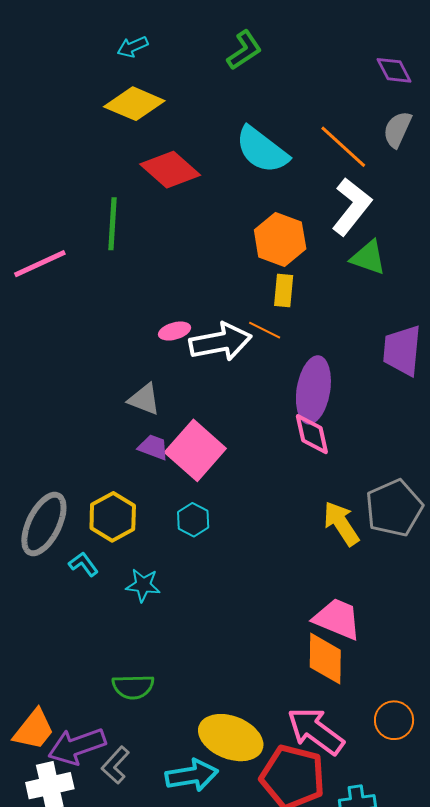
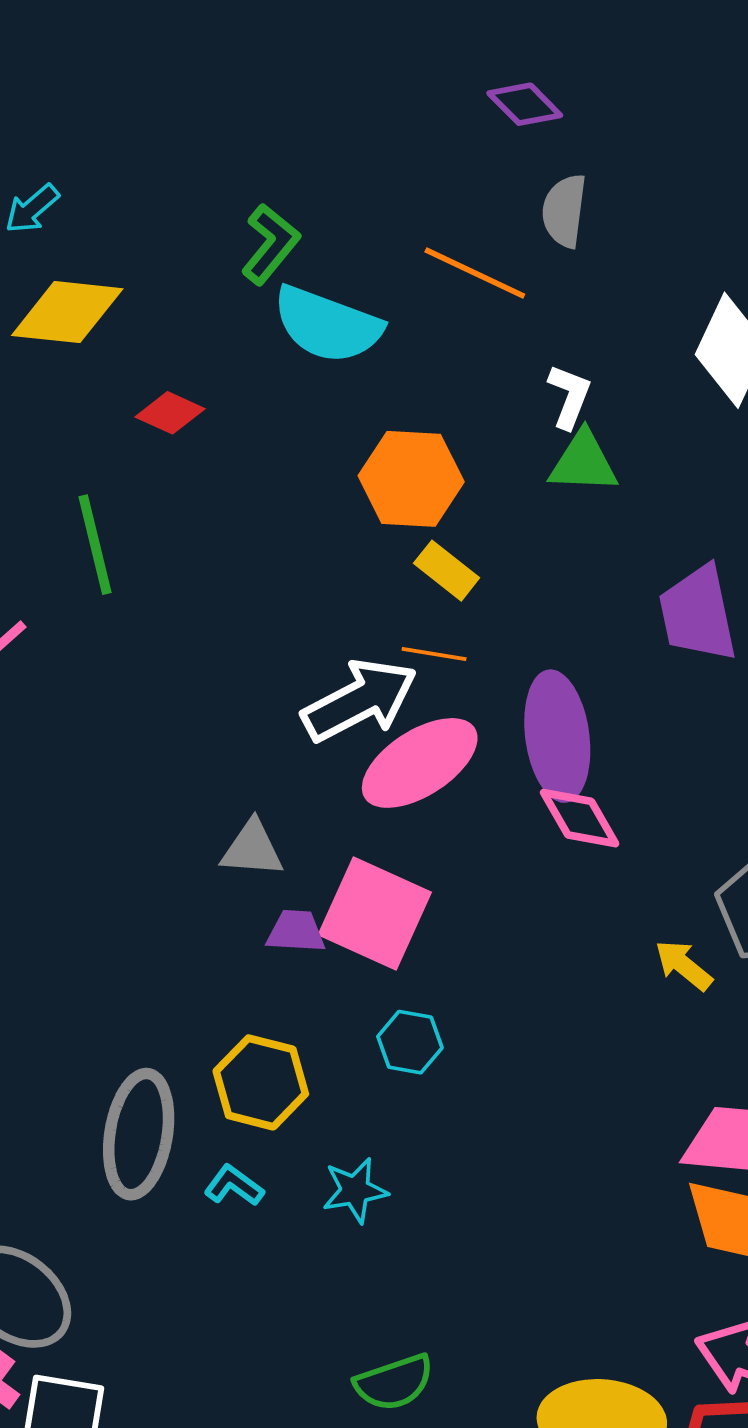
green L-shape: (244, 50) -> (270, 244), moved
red diamond: (170, 170) -> (170, 413), size x0.6
white L-shape: (352, 207) -> (569, 396), moved, size x0.6
yellow rectangle: (284, 291) -> (447, 571), turned -40
pink ellipse: (175, 331) -> (420, 763), moved, size x2.0
yellow arrow: (341, 523) -> (684, 965), size x0.7

